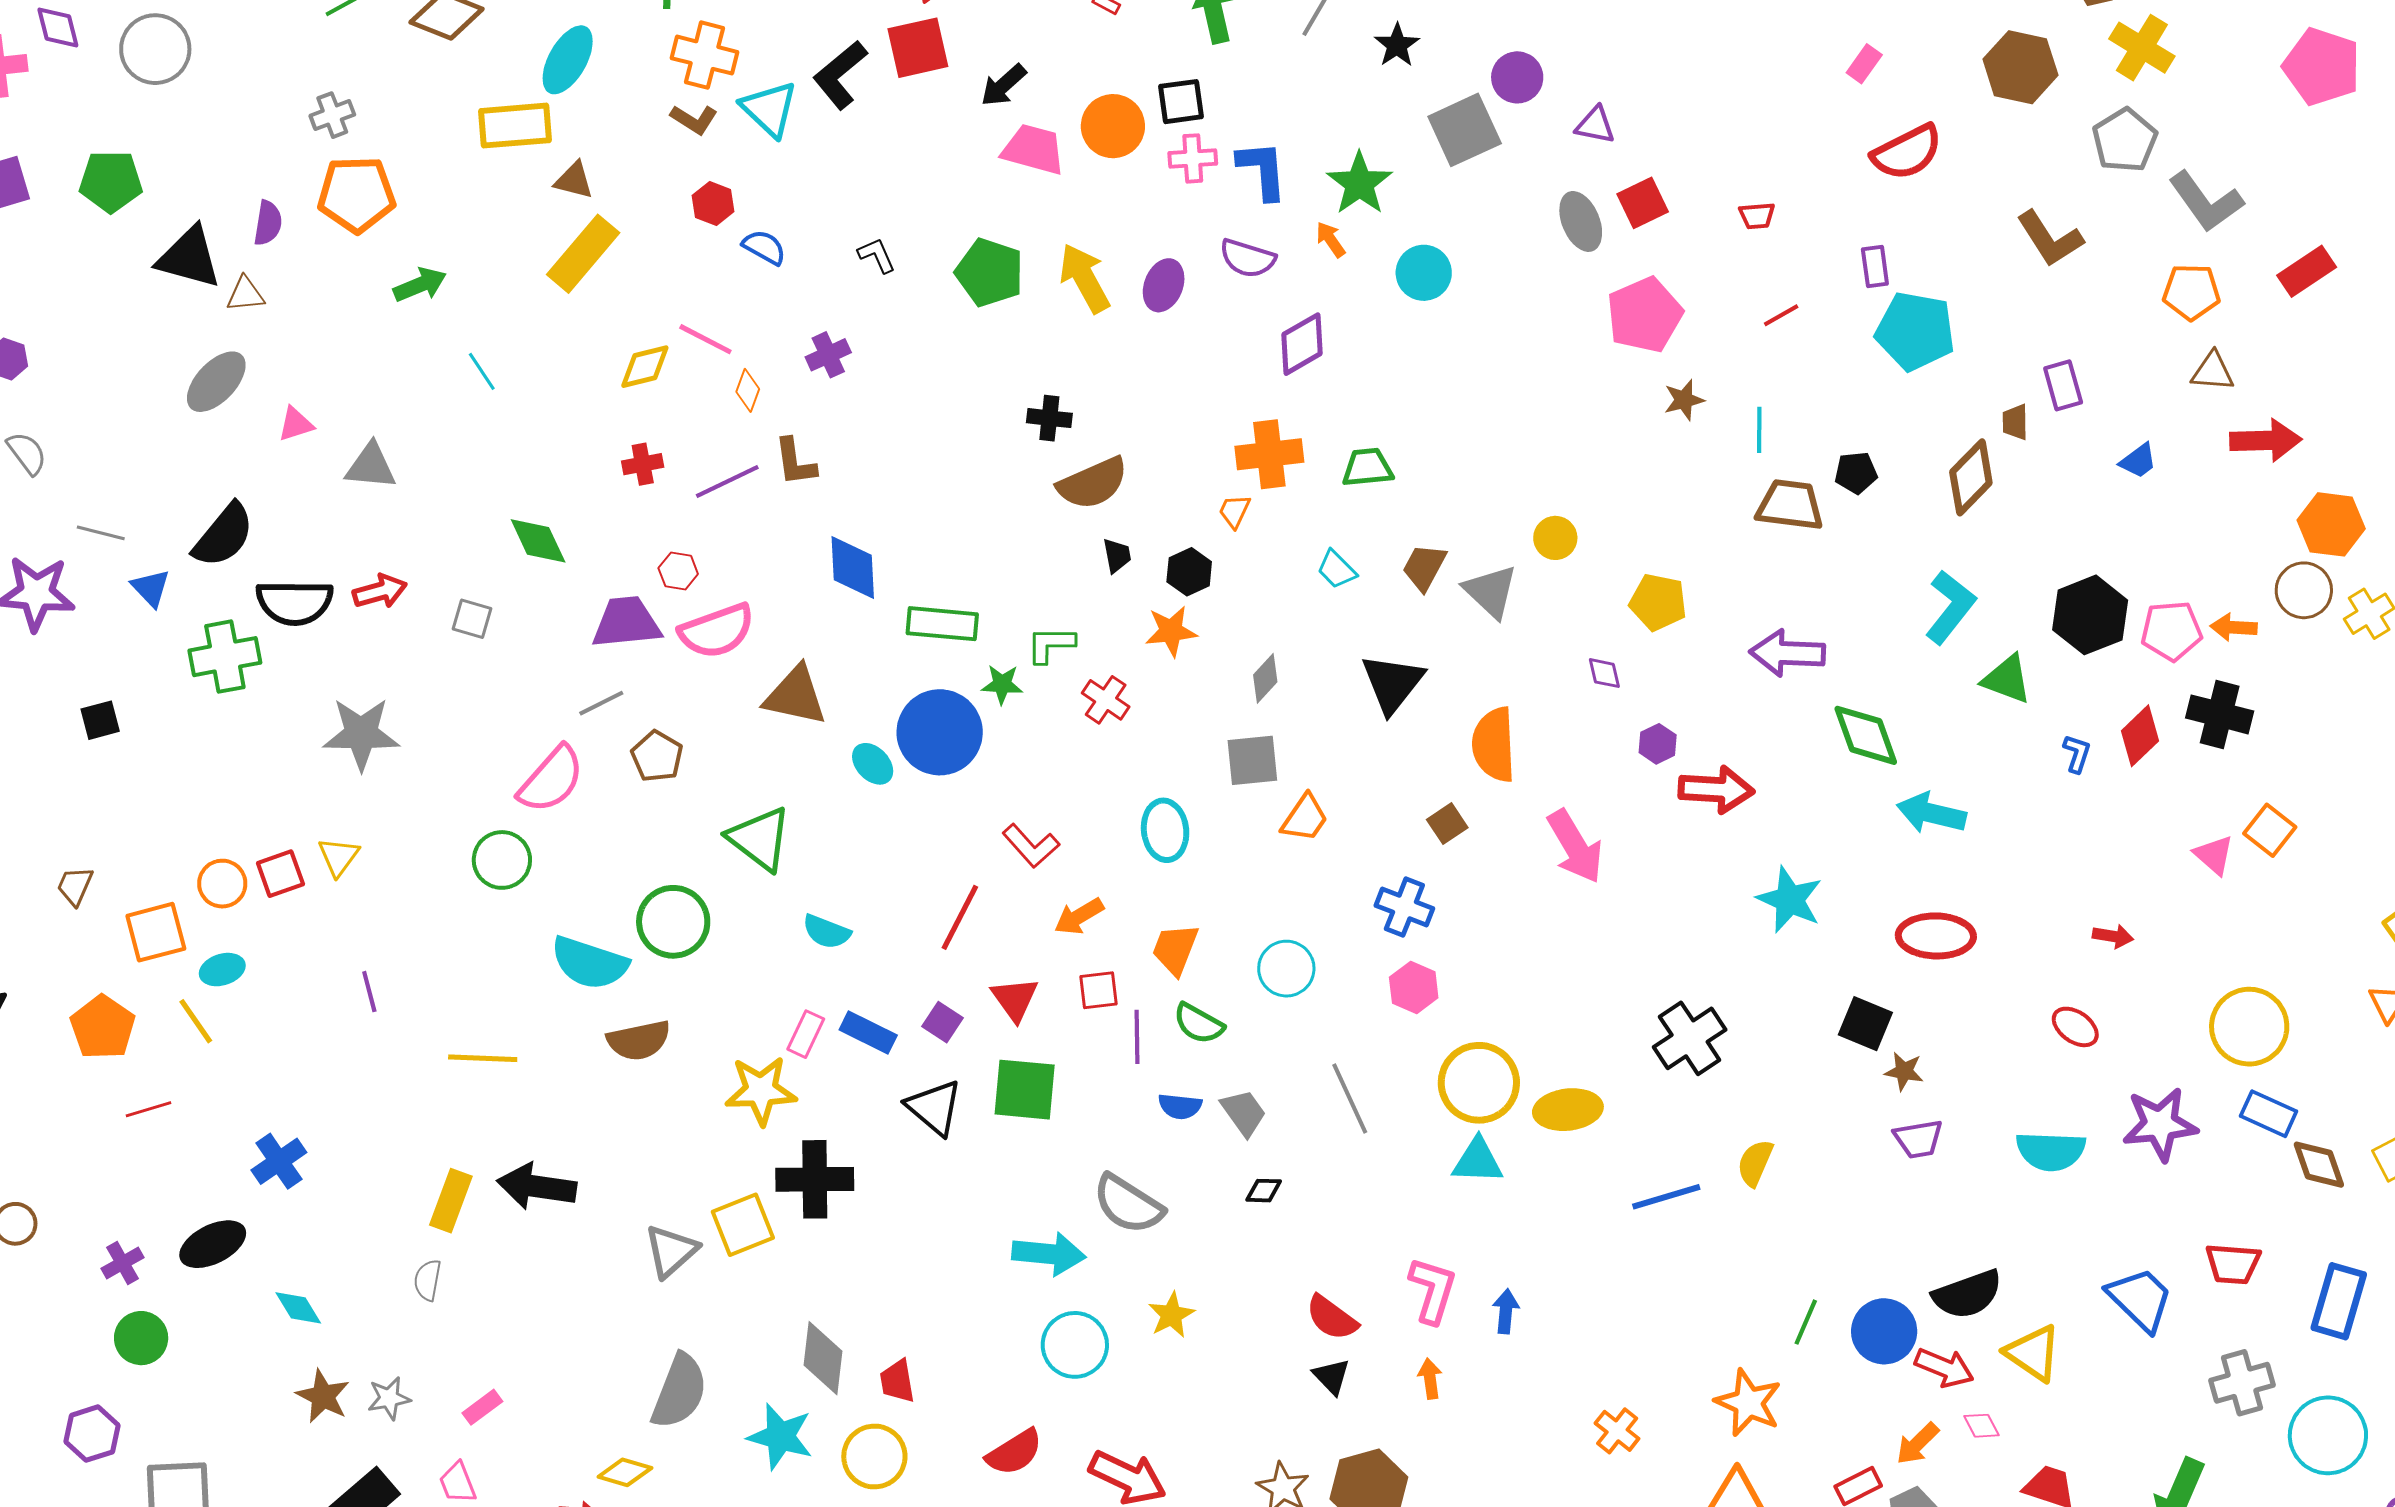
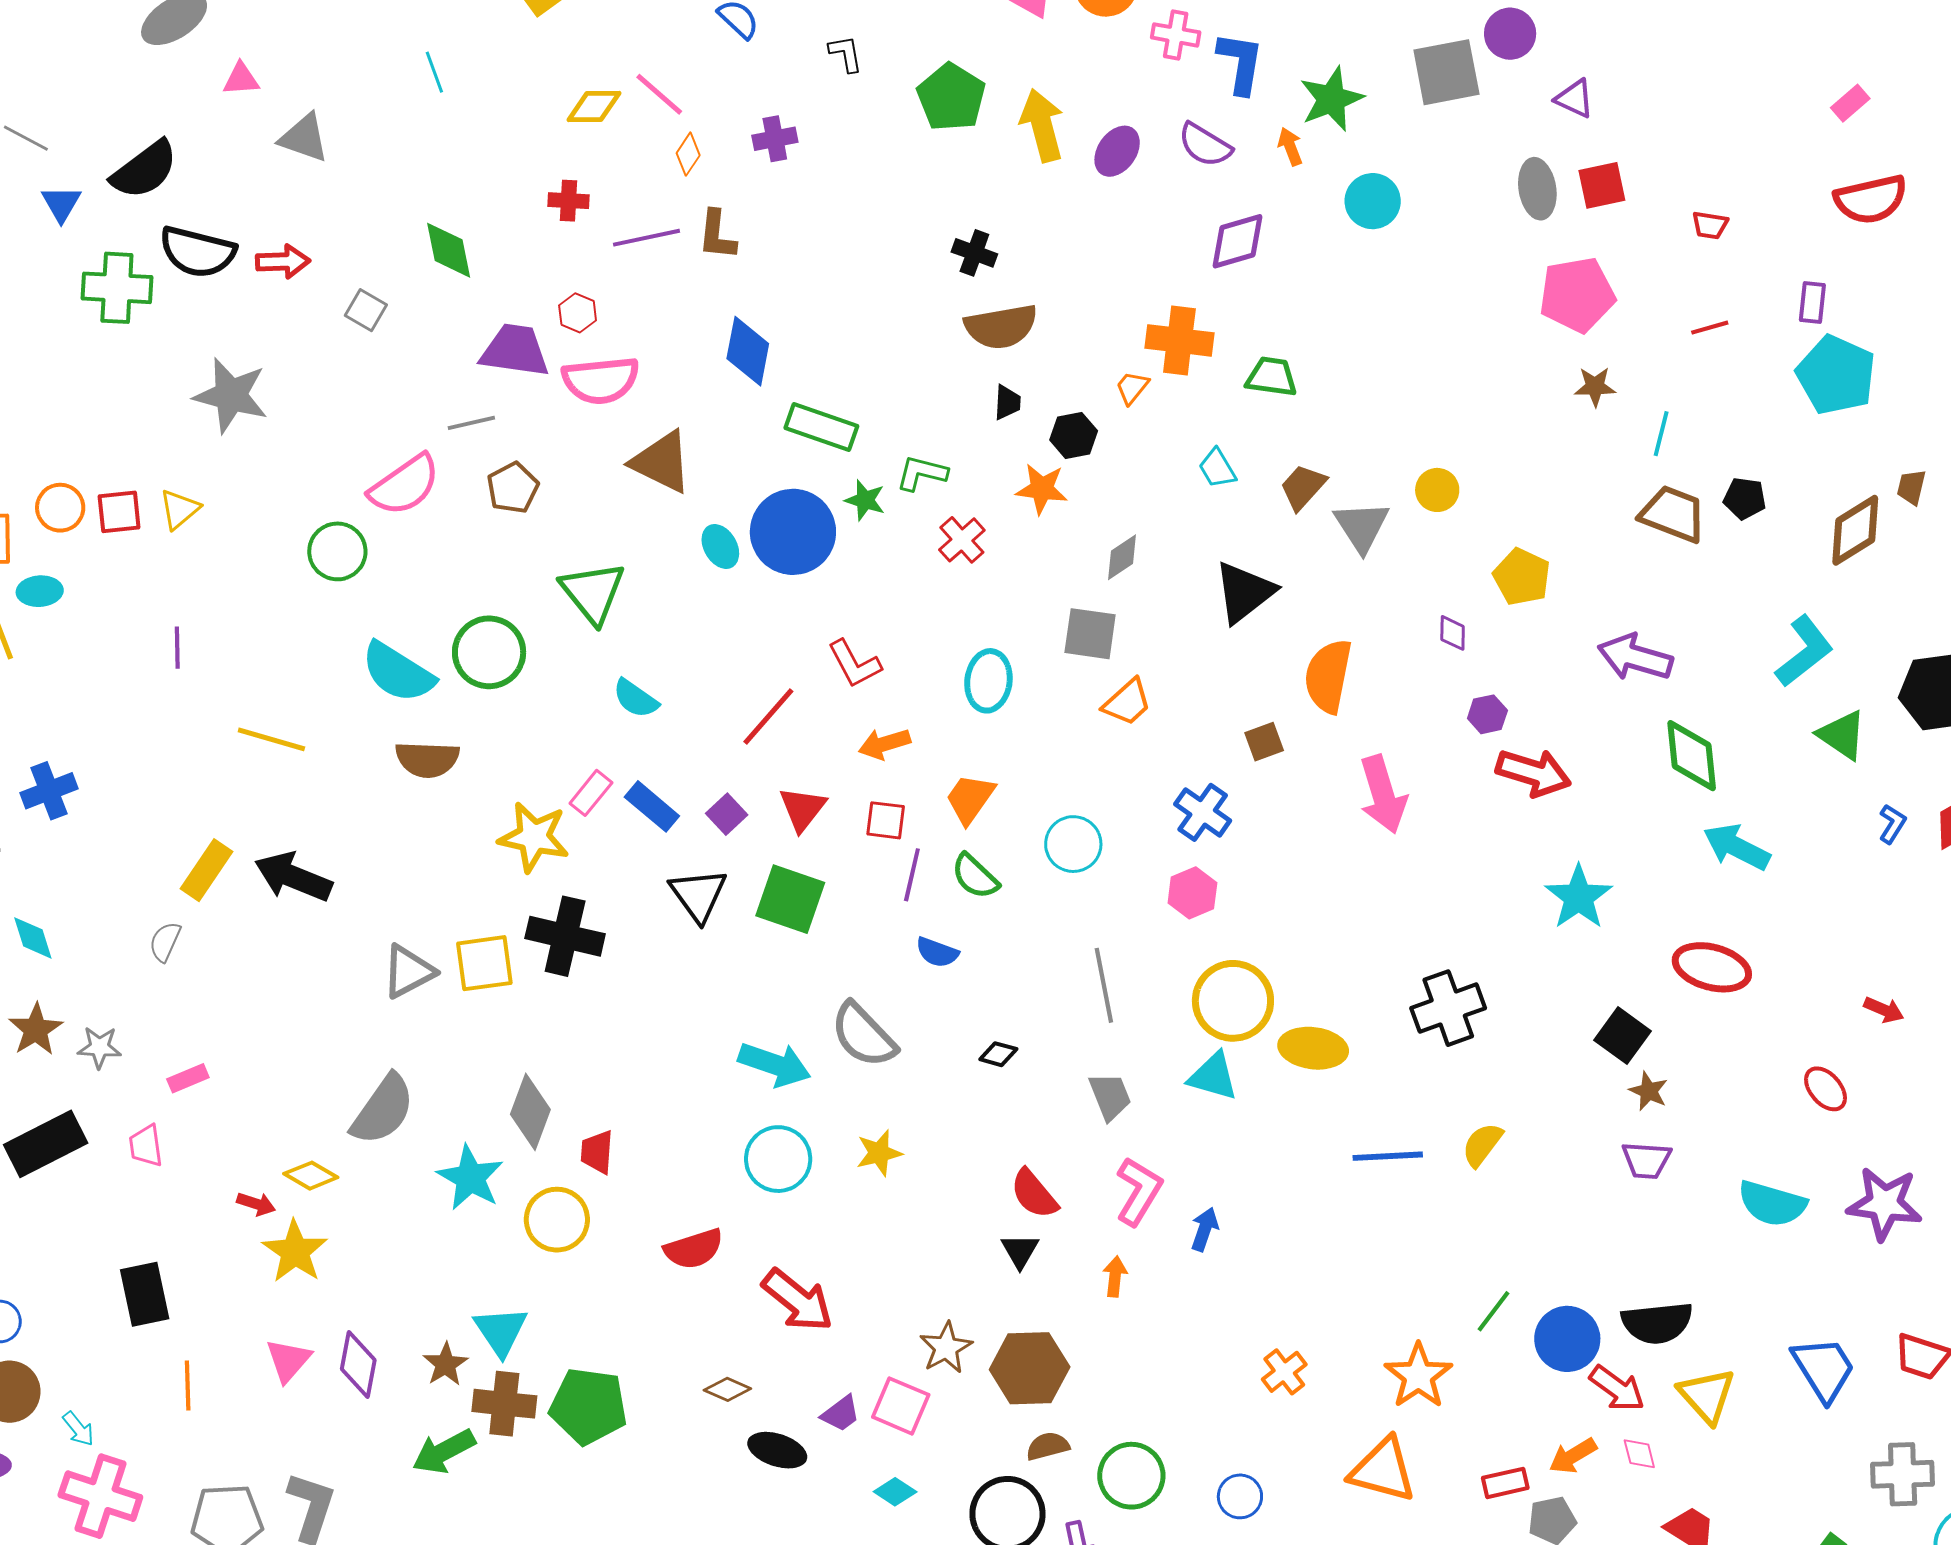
gray trapezoid: (1244, 1113) -> (1110, 1096), moved

